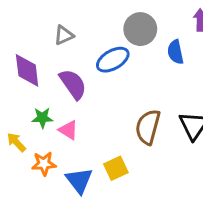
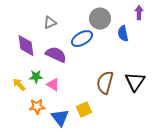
purple semicircle: (73, 84) -> (56, 55), turned -30
yellow arrow: (16, 142) -> (19, 85), moved

